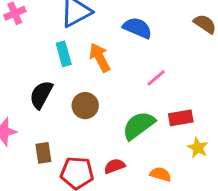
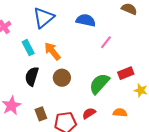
cyan rectangle: (64, 54) -> (28, 48), moved
orange arrow: (100, 57) -> (52, 51), moved
pink line: (156, 78) -> (106, 42), moved

